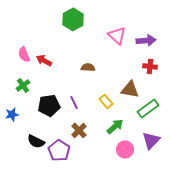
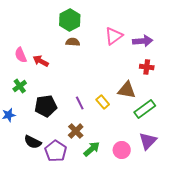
pink triangle: (117, 35) -> (114, 36), turned 42
brown semicircle: (88, 67) -> (73, 42), moved
purple line: (74, 102) -> (80, 103), moved
green arrow: (115, 126) -> (92, 149), moved

